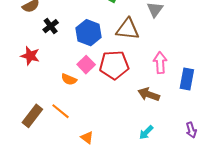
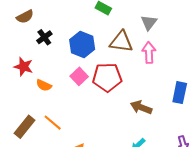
pink arrow: (160, 63) -> (149, 53), moved
orange semicircle: (69, 79) -> (44, 85), moved

